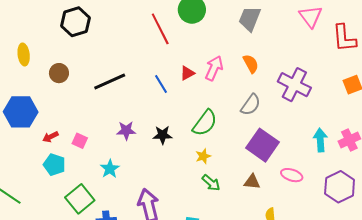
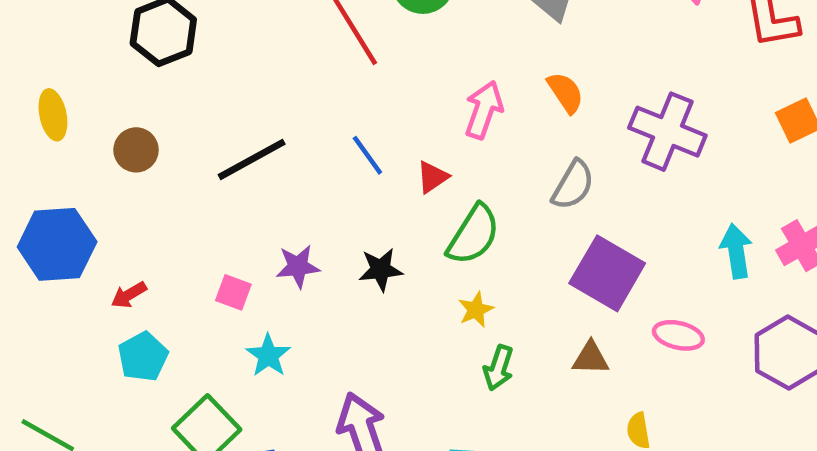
red triangle: (187, 73) -> (432, 177), moved
pink square: (80, 141) -> (233, 292), moved
cyan pentagon: (54, 165) -> (143, 357), turned 30
green arrow: (211, 183) -> (499, 368), turned 72

